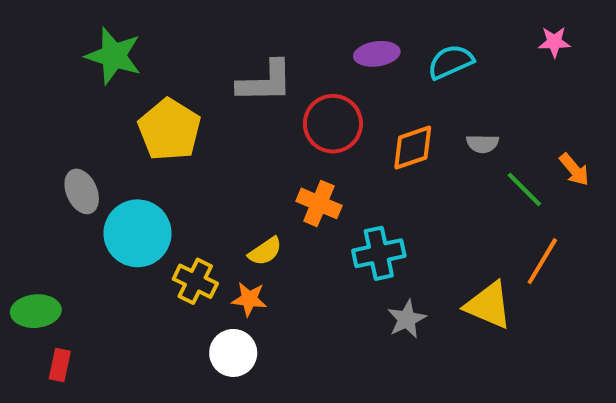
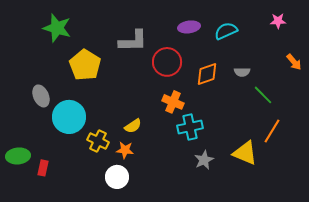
orange arrow: (574, 170) -> (294, 62), moved
orange cross: (319, 203) -> (173, 102), moved
red rectangle: (60, 365) -> (43, 168), moved

